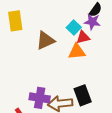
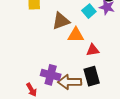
red triangle: (83, 37) -> (93, 50), moved
orange triangle: (77, 52) -> (76, 35), moved

